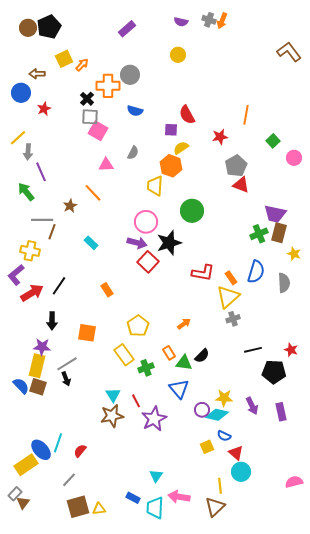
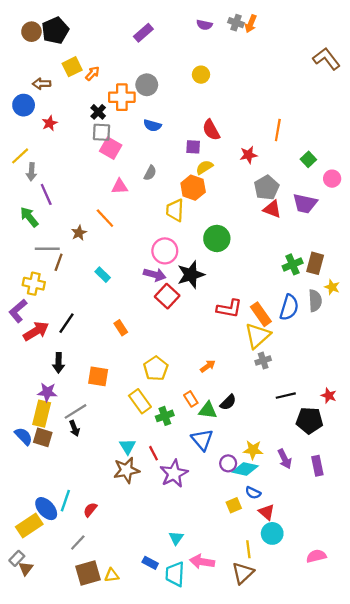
yellow circle: (178, 55) -> (201, 75), moved
purple trapezoid: (275, 214) -> (305, 203), moved
orange rectangle: (231, 278) -> (261, 314), size x1.5
gray semicircle: (284, 283) -> (315, 301), moved
pink semicircle: (294, 482) -> (316, 556), moved

